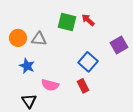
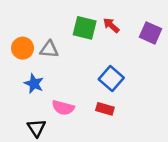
purple square: (119, 45) -> (150, 33), moved, turned -36
red rectangle: (83, 86) -> (105, 109), turned -48

